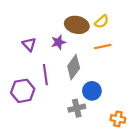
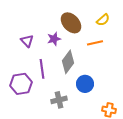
yellow semicircle: (102, 22) -> (103, 20), moved
brown ellipse: (77, 25) -> (71, 23), turned 35
gray cross: (77, 108) -> (59, 100), moved

